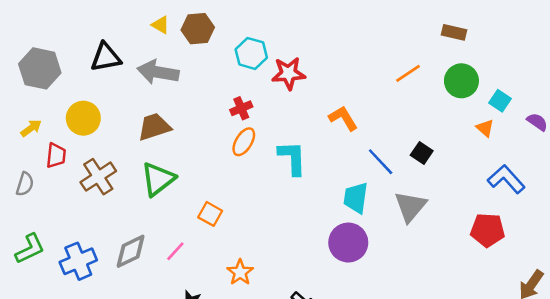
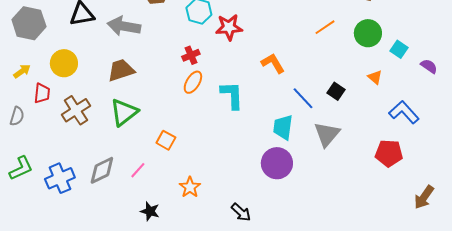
orange triangle: (485, 128) -> (375, 77), moved

